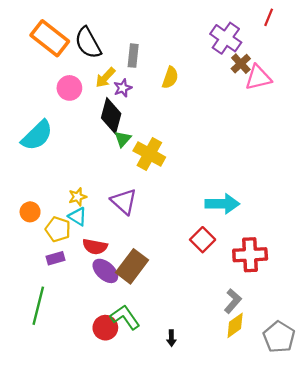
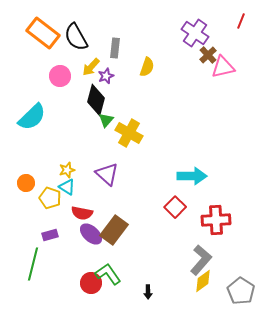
red line: (269, 17) -> (241, 21), moved
purple rectangle: (56, 258) -> (50, 235), moved
gray L-shape: (233, 301) -> (201, 260), size x1.4

